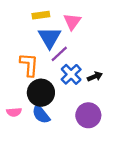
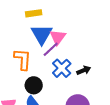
pink triangle: (72, 22) -> (58, 37), moved
black circle: (41, 93) -> (34, 85), size x0.7

